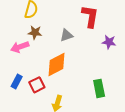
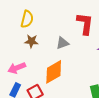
pink arrow: (20, 47) -> (17, 68), moved

